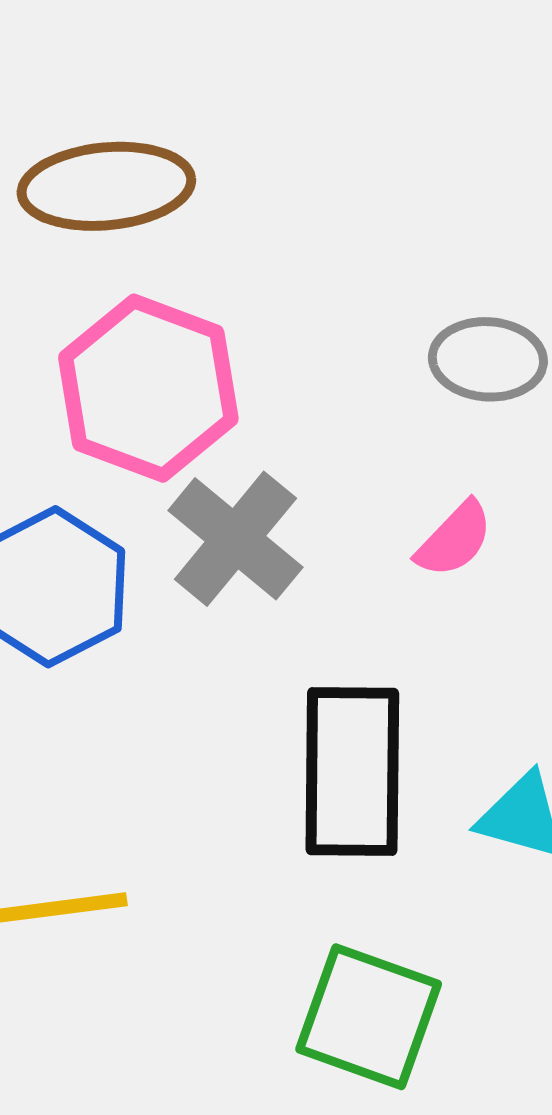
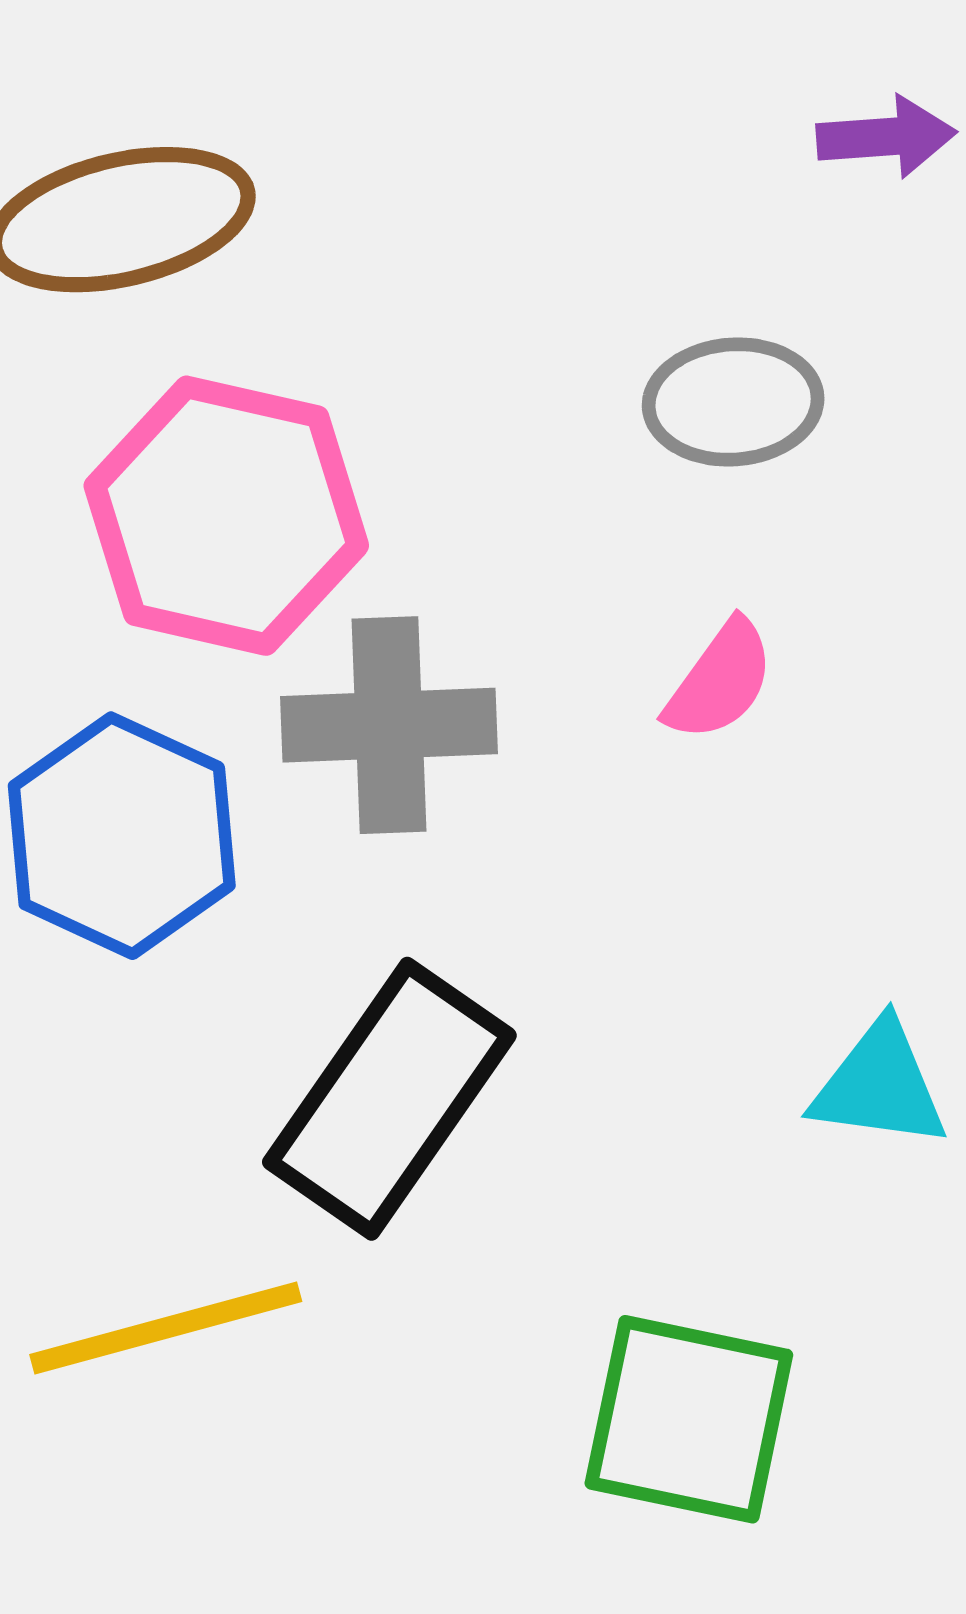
gray cross: (235, 539) -> (389, 725), turned -34
black rectangle: (352, 771) -> (389, 1099), moved, turned 42

